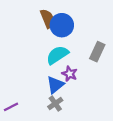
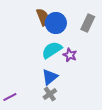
gray rectangle: (97, 52) -> (88, 23), moved
purple star: (70, 74) -> (70, 55), moved

